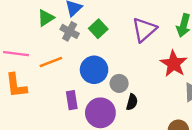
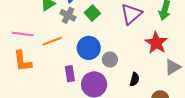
black semicircle: (132, 102) -> (135, 79), moved

